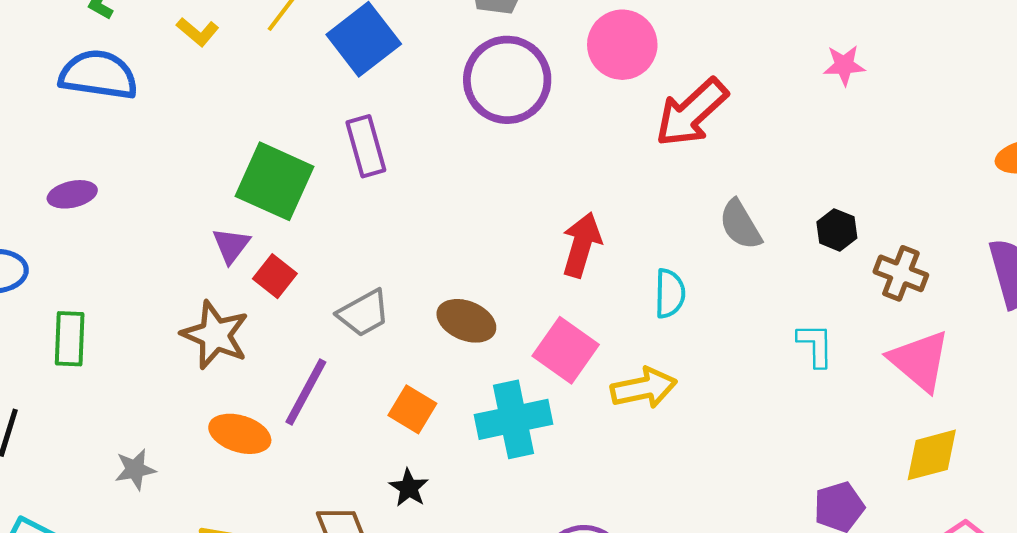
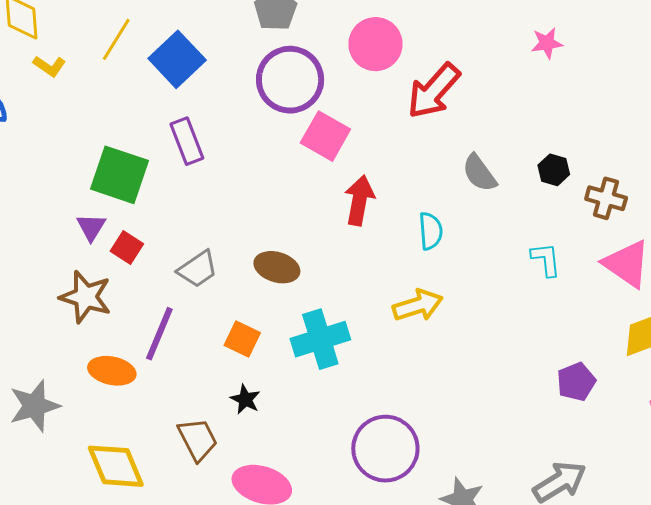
pink square: (566, 350) -> (325, 136), moved
gray star: (135, 469) -> (34, 406), size x1.6

